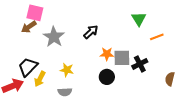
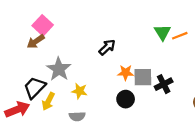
pink square: (35, 13) -> (43, 25), turned 30
gray star: (54, 37) -> (59, 69), moved
orange line: (157, 37) -> (180, 36), moved

